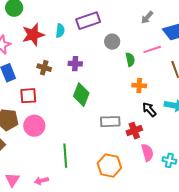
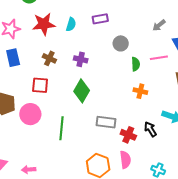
purple rectangle: (88, 21) -> (100, 19), size x0.7
red square: (28, 96) -> (40, 85), moved
black arrow: (149, 109) -> (150, 129), moved
red cross: (134, 131) -> (128, 135), turned 35
pink semicircle: (147, 152) -> (125, 160), moved
green line: (65, 156) -> (62, 128), moved

